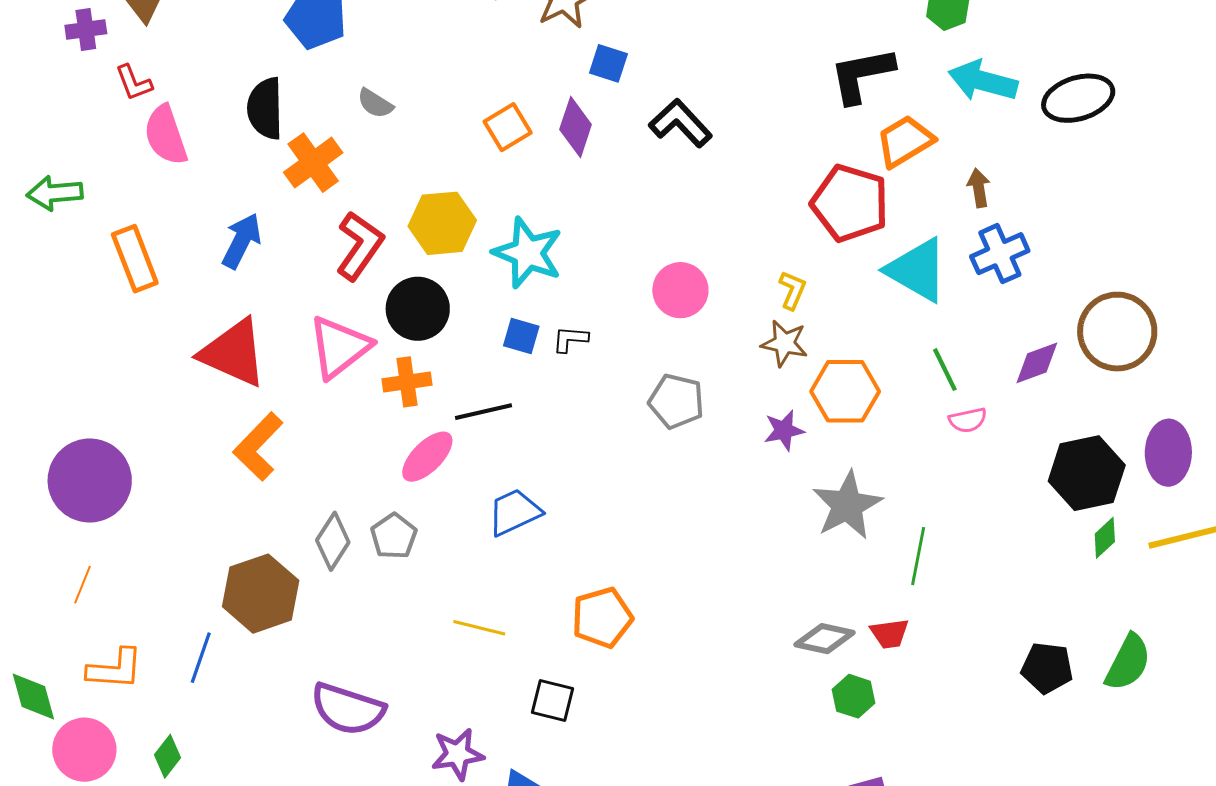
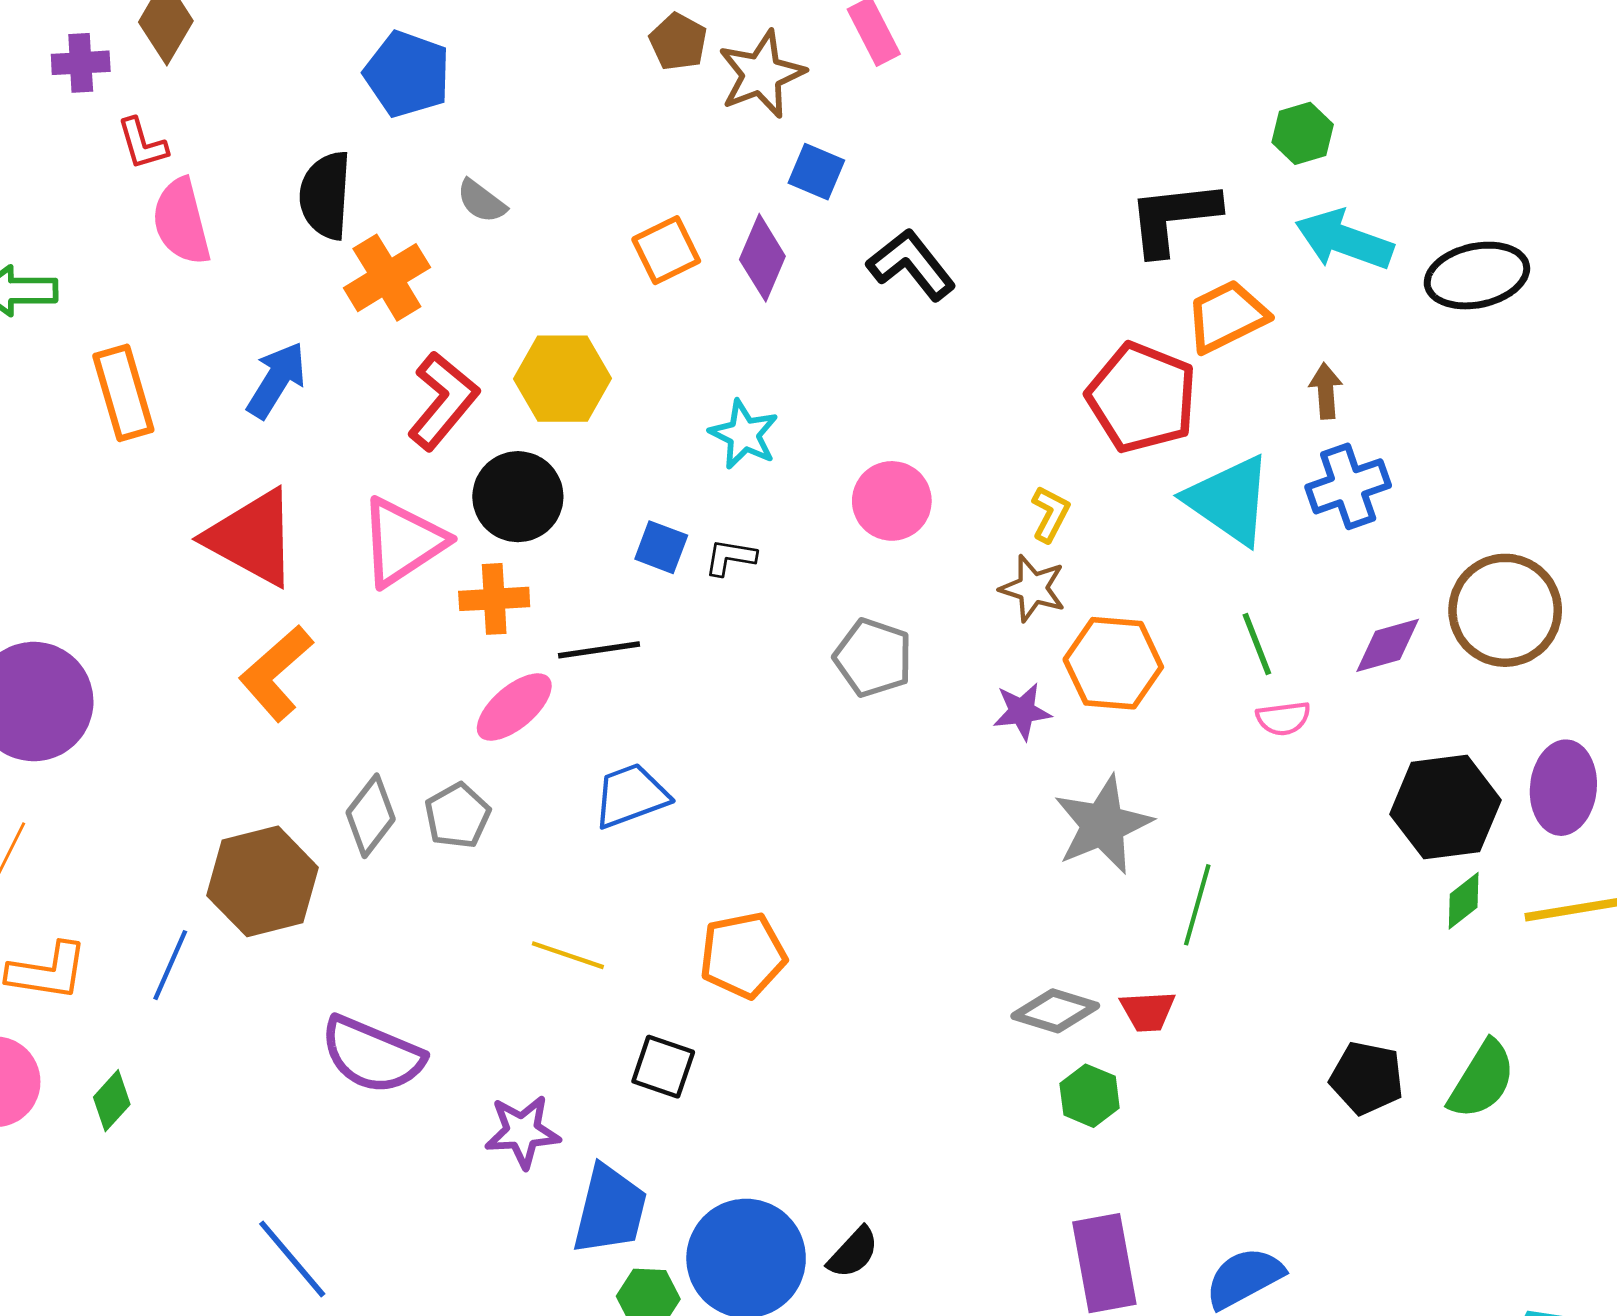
cyan star: (528, 253) -> (744, 434), moved, size x0.7

